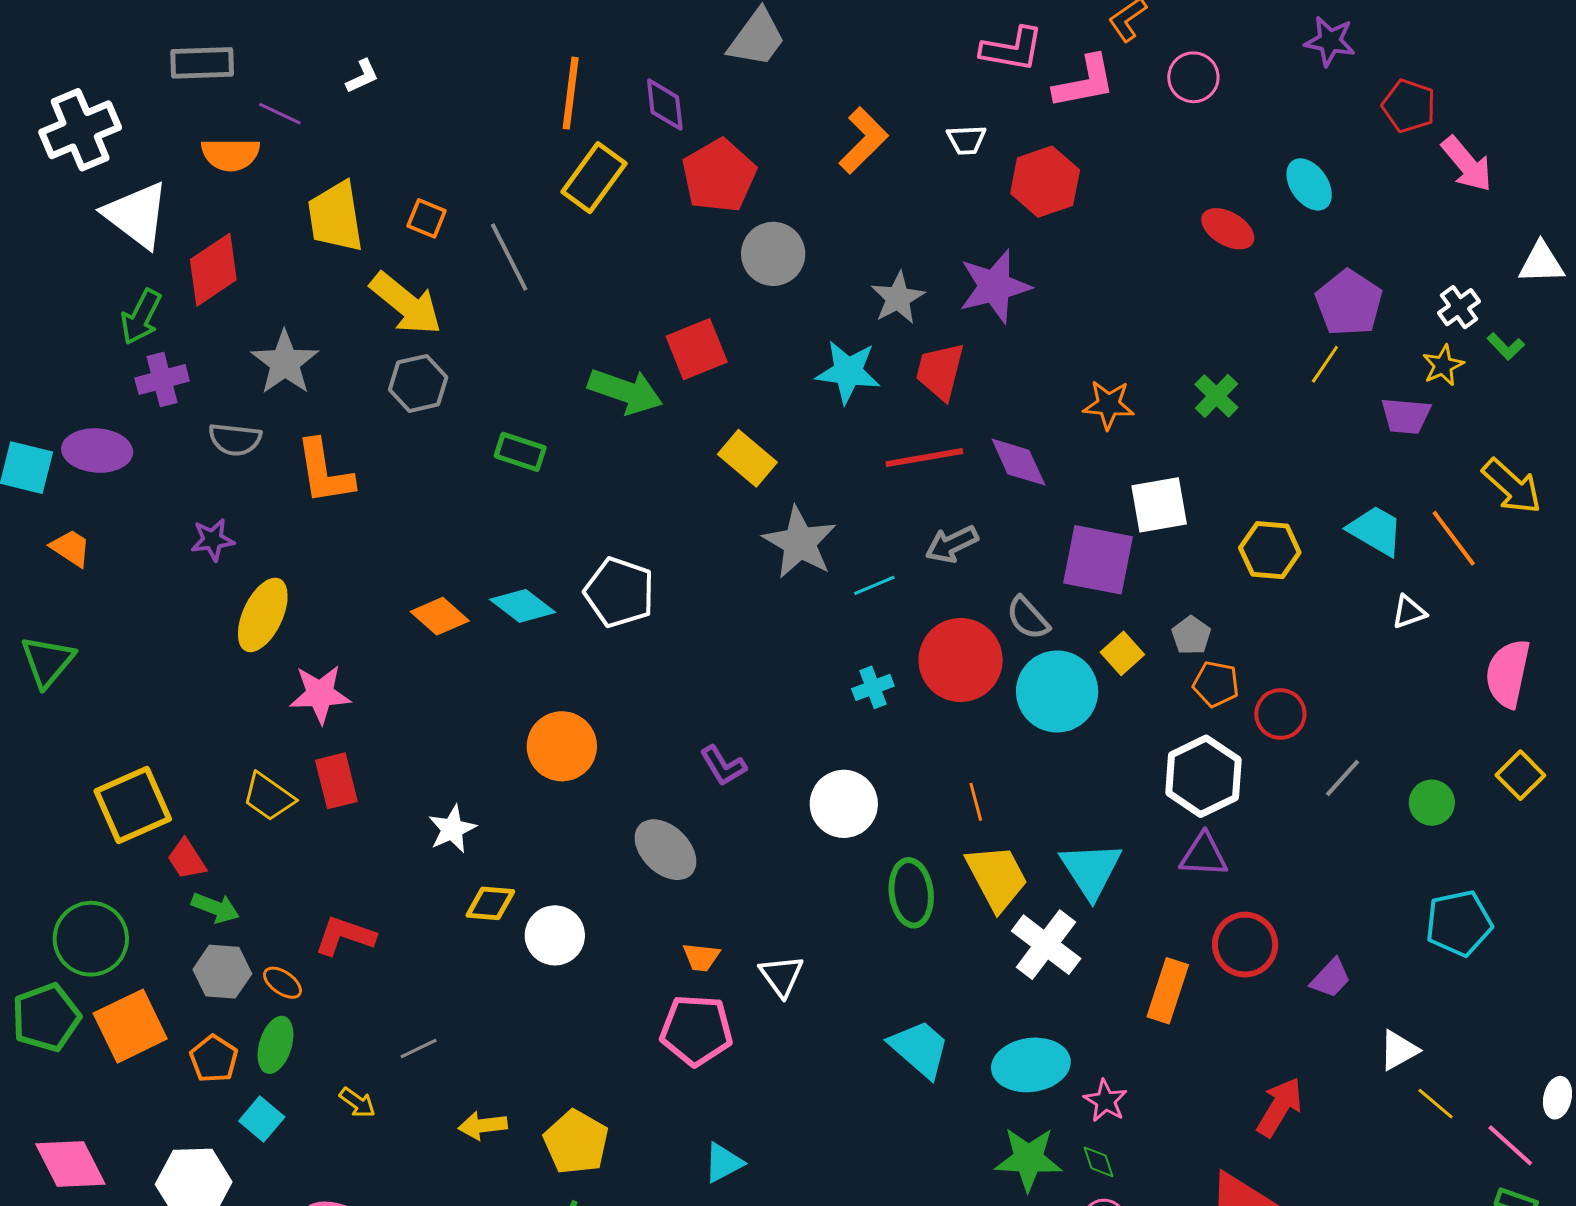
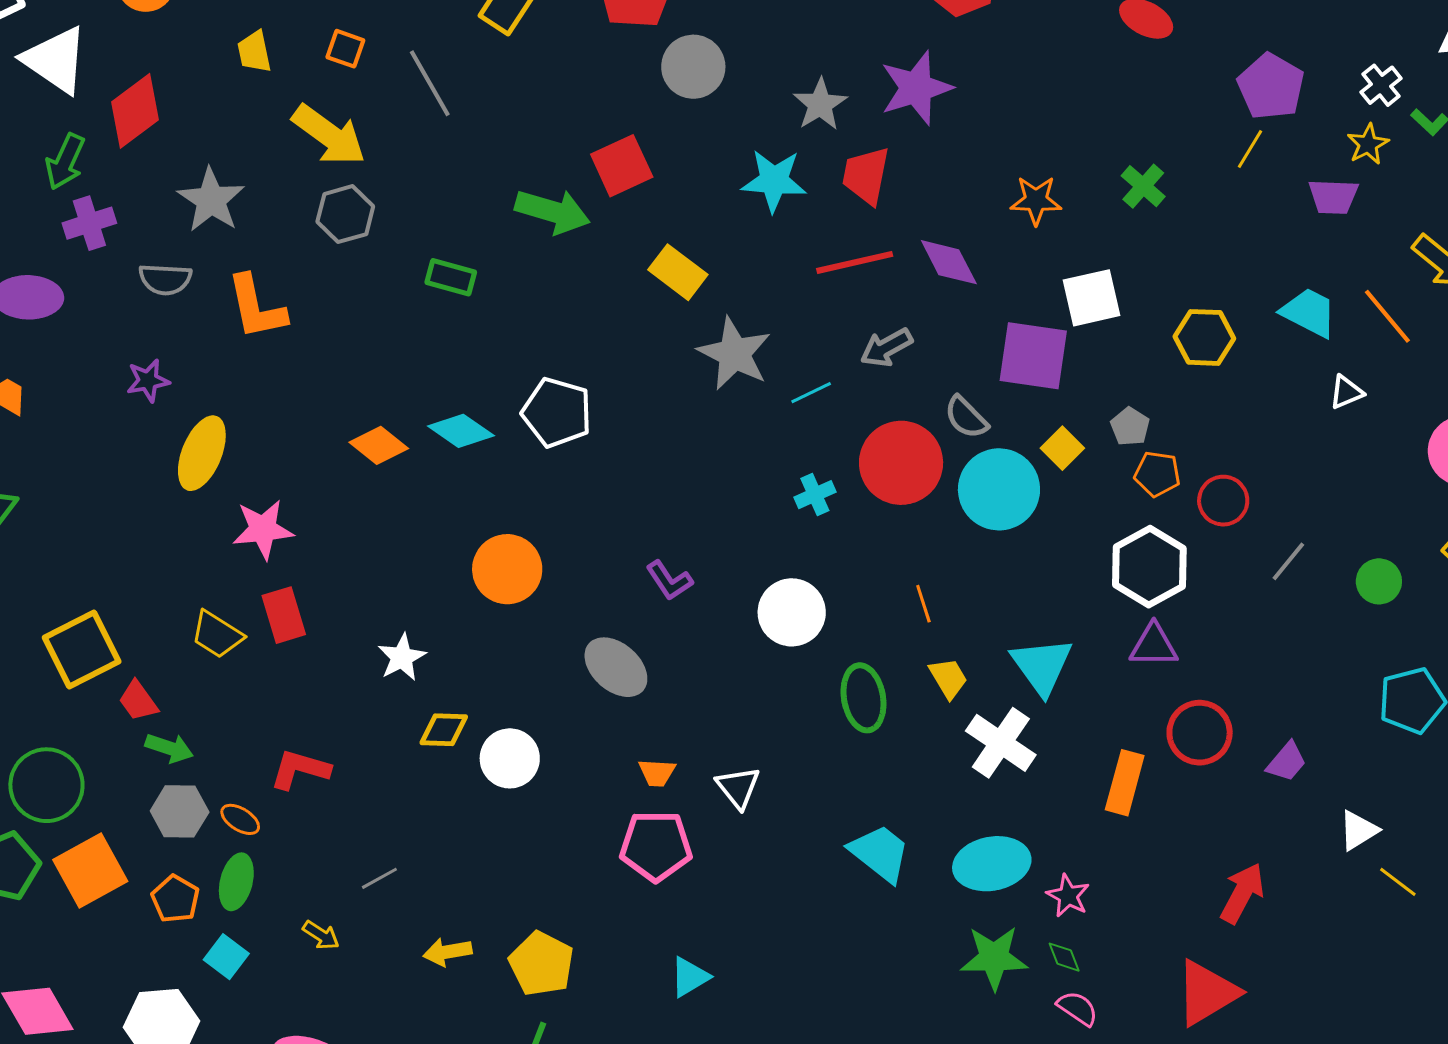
yellow trapezoid: (336, 217) -> (254, 52), size x0.6
yellow trapezoid: (997, 877) -> (948, 678), size x0.6

